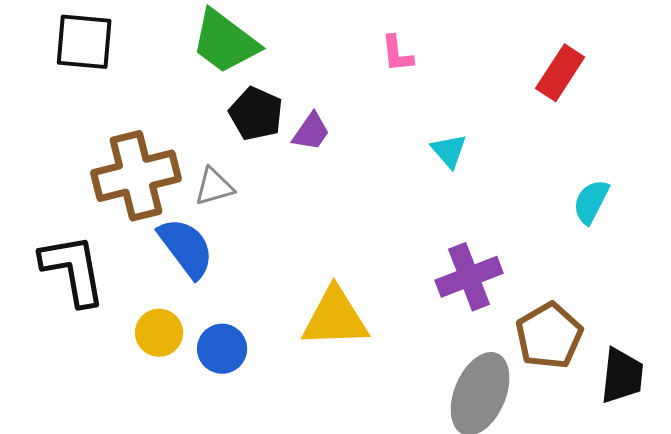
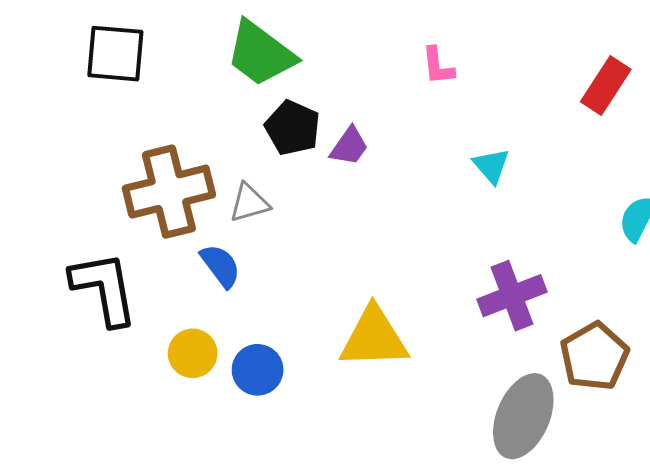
blue semicircle: (186, 248) -> (220, 266), size x0.7

